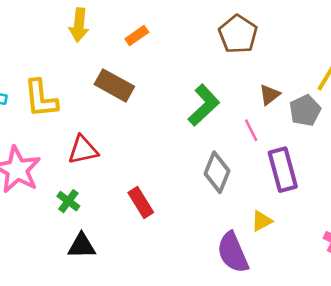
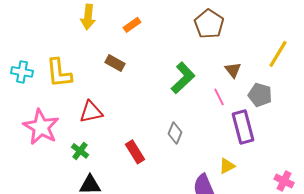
brown rectangle: (114, 85) -> (115, 63), size x0.7
brown triangle: (270, 95) -> (233, 70), turned -30
gray pentagon: (305, 110) -> (260, 95), moved, turned -30
gray diamond: (217, 172) -> (175, 133), moved, size x0.7

